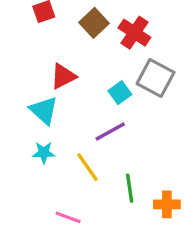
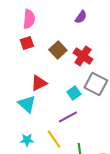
cyan star: (44, 153) -> (27, 140), moved

